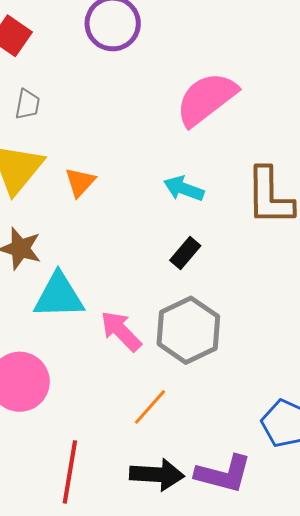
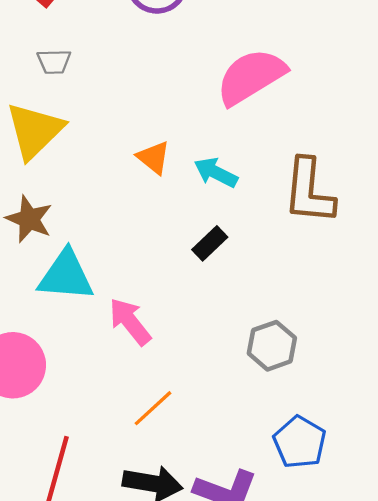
gray trapezoid: (28, 104) -> (54, 62), turned 72
orange triangle: (80, 182) -> (154, 158), moved, turned -40
gray hexagon: (188, 330) -> (272, 346), moved, size x0.7

